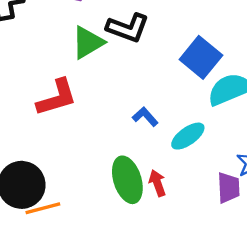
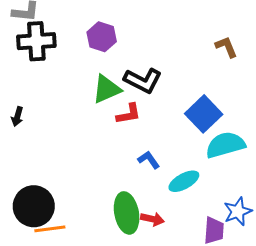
red L-shape: (57, 97) -> (129, 114), moved, size x0.7
red arrow: (157, 183) -> (152, 219), turned 115

